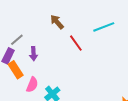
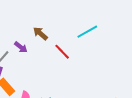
purple arrow: (33, 54) -> (21, 47), moved, turned -40

